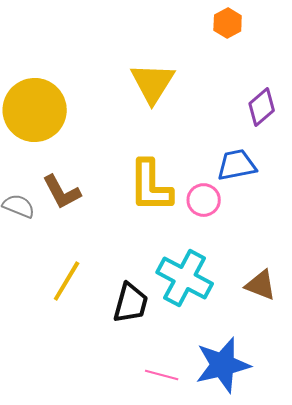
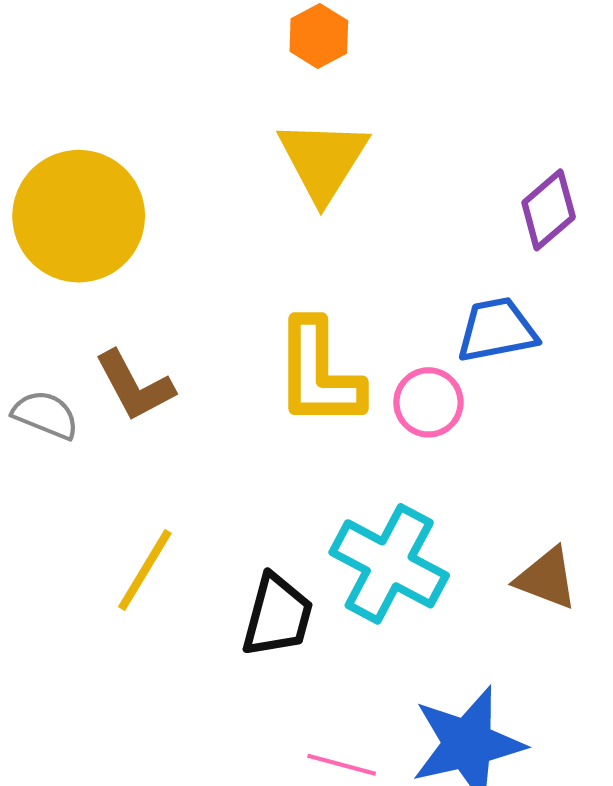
orange hexagon: (228, 23) -> (319, 36), moved

